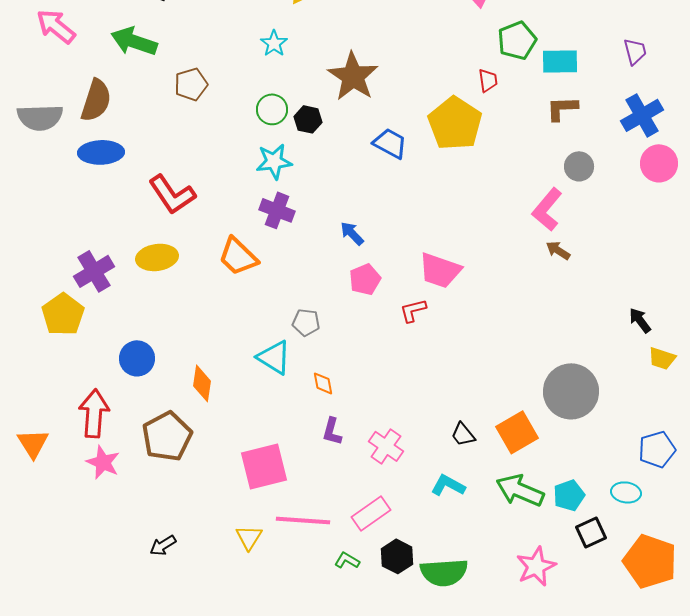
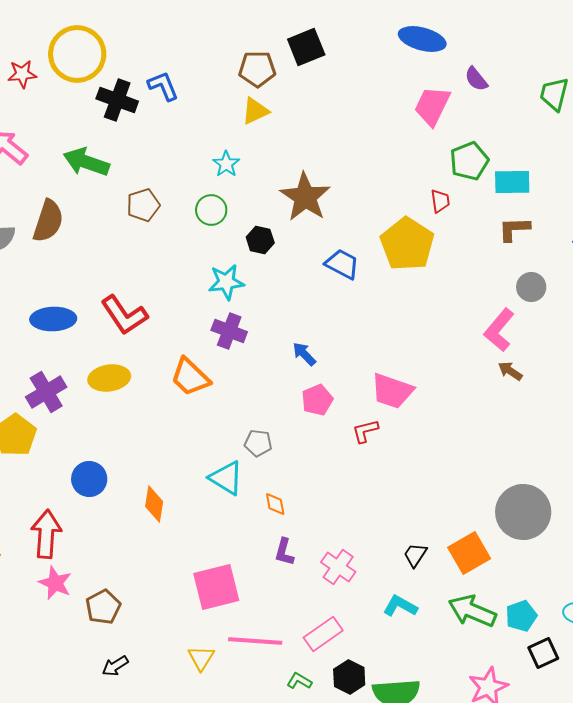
green circle: (272, 109) -> (211, 210), moved
blue ellipse: (101, 152) -> (53, 319), moved
black trapezoid: (463, 434) -> (415, 555), turned 72
brown pentagon: (167, 436) -> (103, 607), moved, size x0.7

